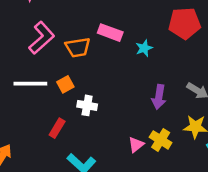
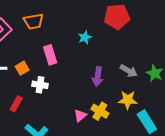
pink rectangle: (110, 33) -> (50, 55), moved, turned 54
orange trapezoid: (78, 47) -> (34, 21), moved

